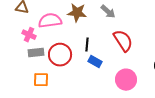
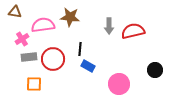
gray arrow: (108, 12) -> (109, 26), moved, turned 49
pink cross: (29, 35) -> (22, 39), turned 32
red semicircle: (123, 41) -> (133, 31), moved, turned -70

